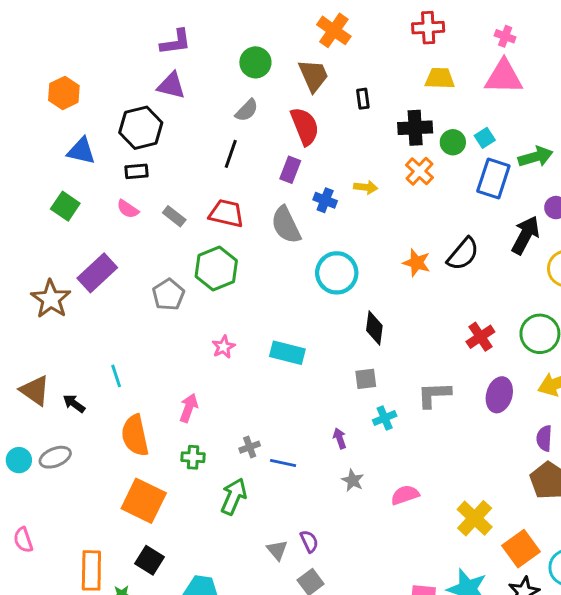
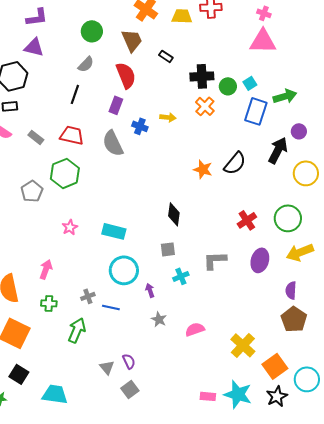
yellow trapezoid: (440, 78) -> (182, 16), moved
black rectangle: (363, 99) -> (166, 56), turned -48
cyan circle: (337, 273) -> (124, 270), moved

